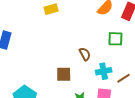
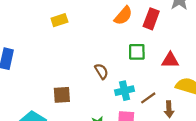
brown square: (64, 74) -> (62, 95), moved

